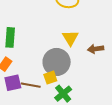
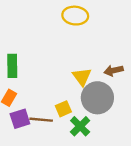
yellow triangle: (70, 38) -> (82, 77), moved
gray circle: (57, 62) -> (97, 98), moved

